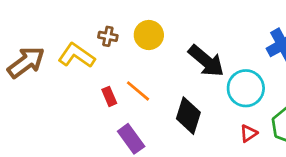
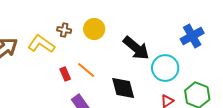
black diamond: (188, 116) -> (123, 88), turned -32

